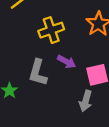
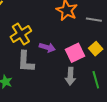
yellow cross: (51, 30) -> (21, 34), moved

